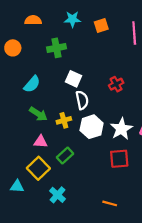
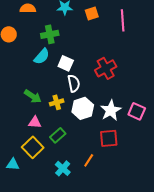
cyan semicircle: (32, 84) -> (42, 56), moved
red cross: (116, 84) -> (106, 68), size x1.5
cyan cross: (58, 195) -> (63, 168), moved
orange line: (110, 203) -> (89, 160), moved, turned -72

